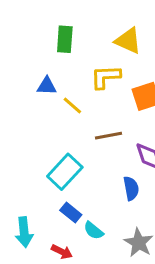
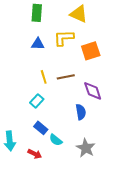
blue triangle: (47, 86) -> (38, 44), moved
yellow line: (72, 105) -> (44, 77), moved, turned 32
cyan rectangle: (65, 172) -> (37, 101), size x0.6

